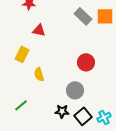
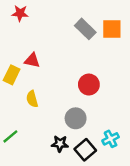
red triangle: (39, 30) -> (32, 60), moved
cyan cross: (104, 117) -> (111, 139), moved

